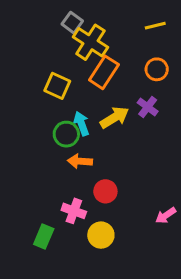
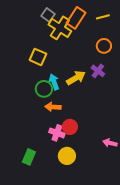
orange rectangle: (104, 72) -> (76, 18), moved
pink cross: (74, 211) -> (57, 133), moved
pink arrow: (166, 215) -> (110, 143), turned 48

